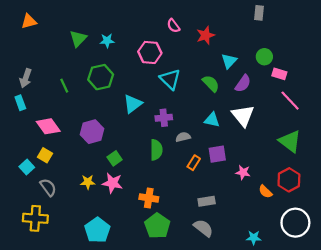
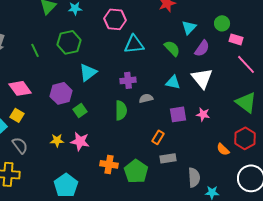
cyan triangle: (170, 79) -> (134, 44), turned -50
cyan triangle: (133, 104) -> (88, 72), moved
green square: (115, 158) -> (80, 110), moved
orange rectangle: (194, 163) -> (158, 137), moved
pink star: (243, 172) -> (203, 114), moved
orange cross: (149, 198) -> (109, 164), moved
green pentagon: (157, 226) -> (136, 171), moved
gray semicircle: (203, 228) -> (194, 177), moved, turned 48

